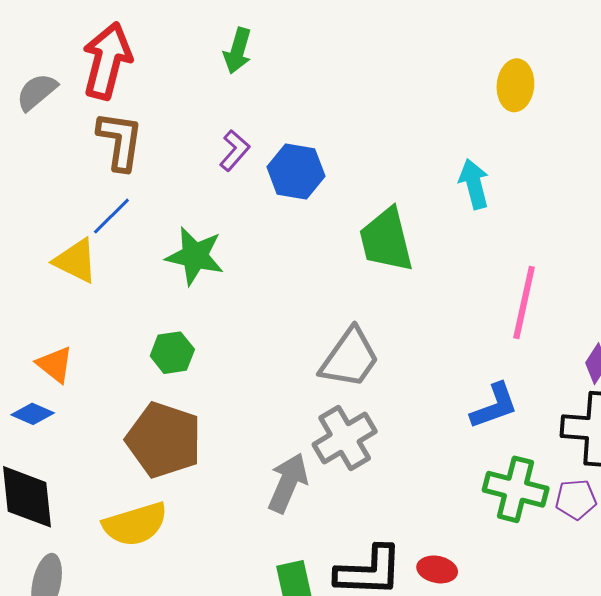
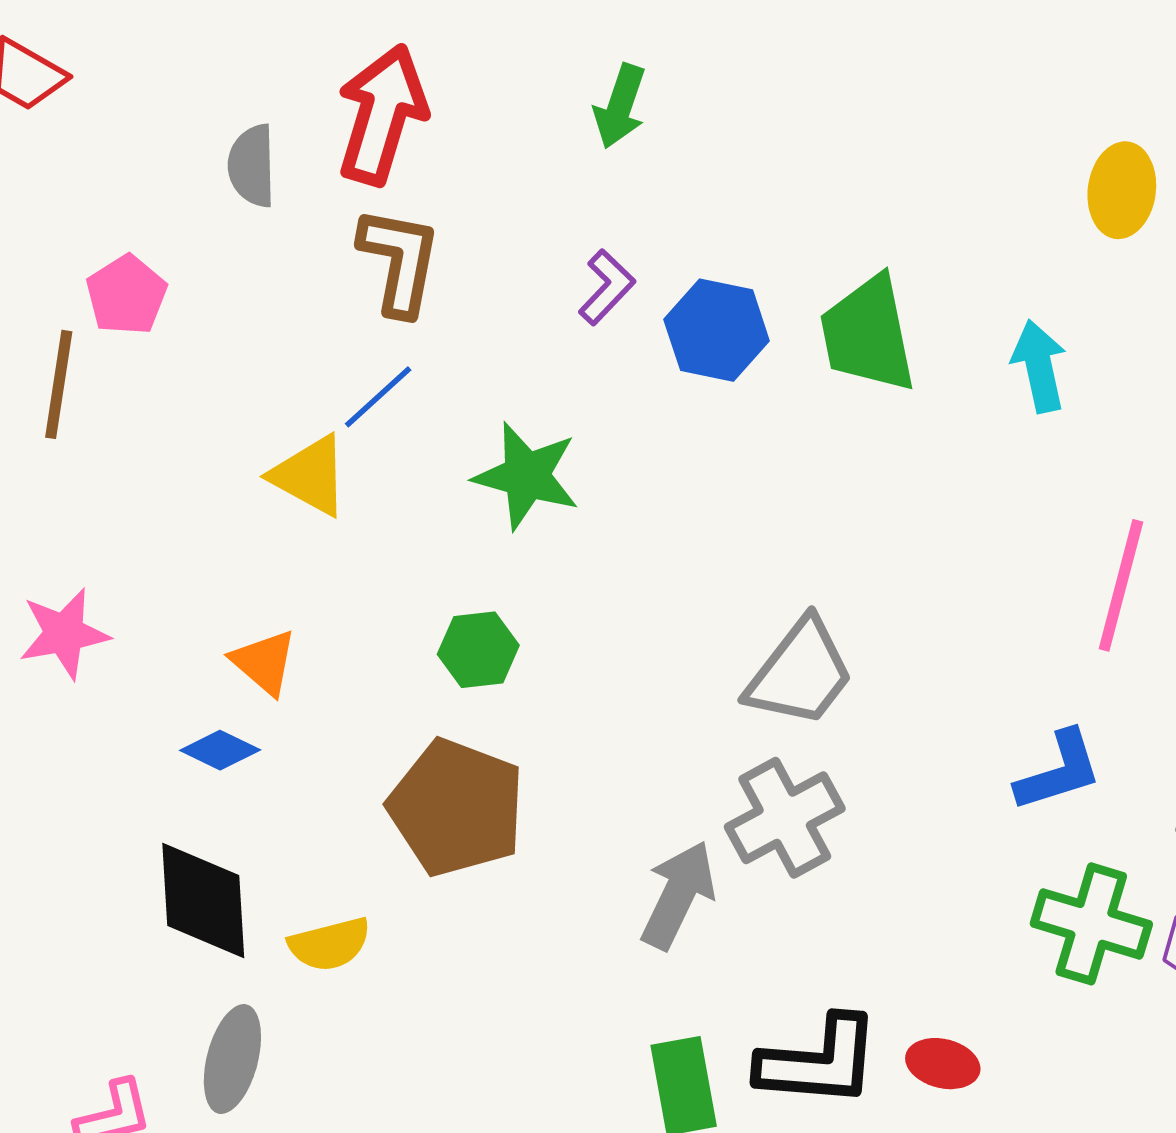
gray semicircle: (37, 92) -> (252, 166), turned -54
green trapezoid: (386, 240) -> (868, 334), moved
yellow semicircle: (135, 524) -> (330, 944), moved, size x0.7

